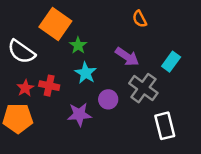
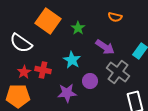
orange semicircle: (140, 19) -> (115, 17), turned -48
green star: (78, 45) -> (78, 28), moved

